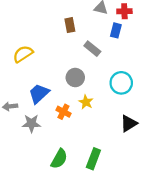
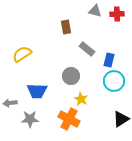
blue rectangle: (116, 30) -> (109, 60), moved
blue trapezoid: (39, 94) -> (37, 91), turned -135
orange cross: (63, 112) -> (69, 119), moved, size x1.5

